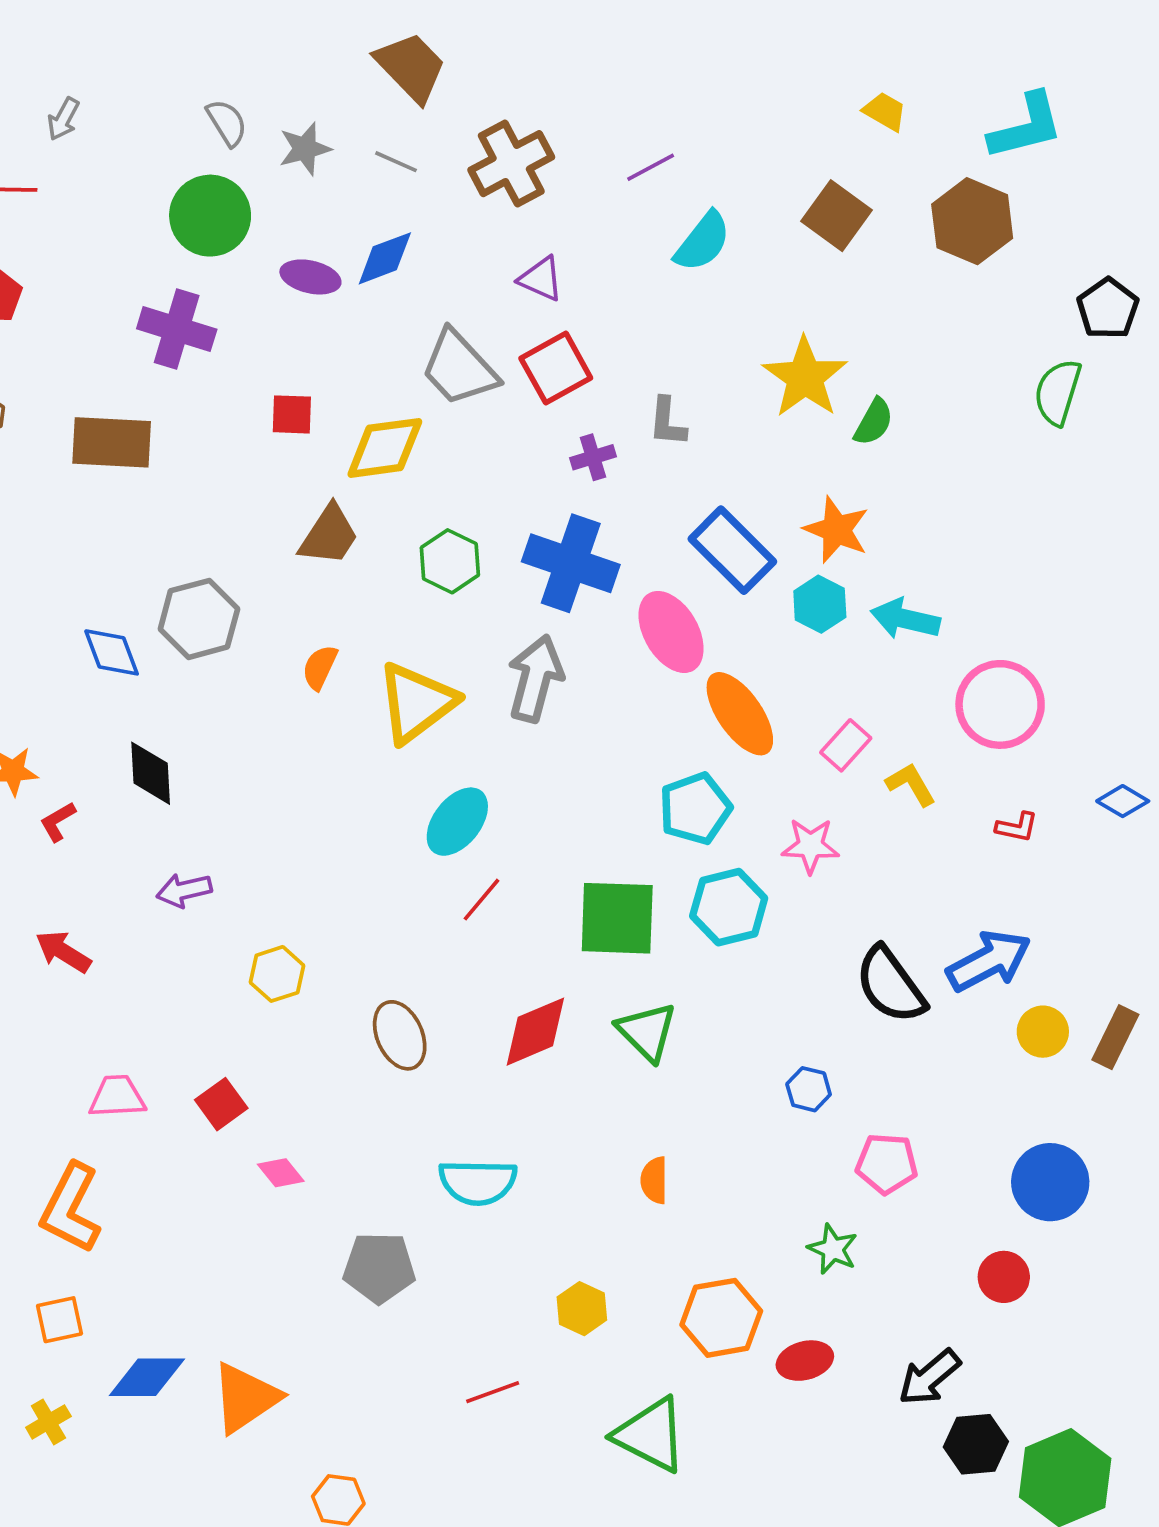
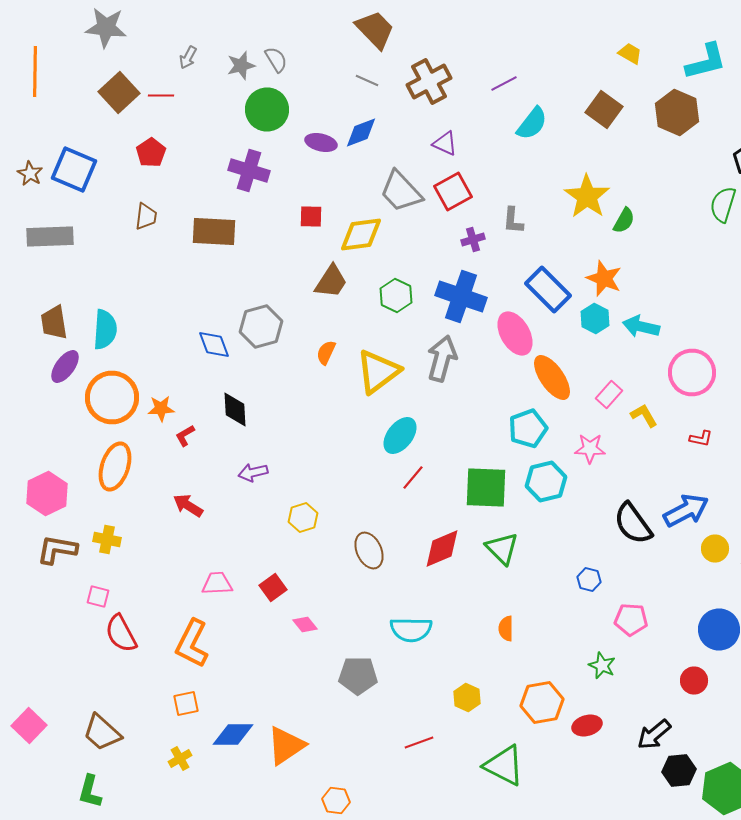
gray star: (305, 149) -> (241, 66), moved

